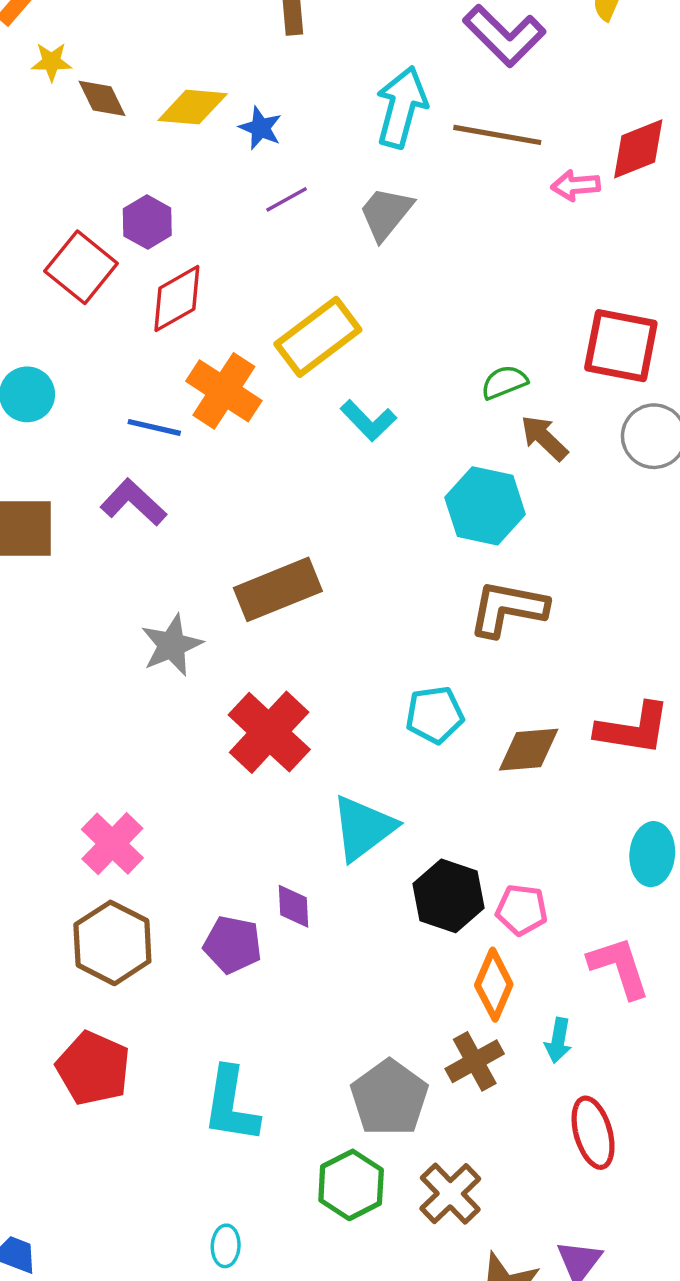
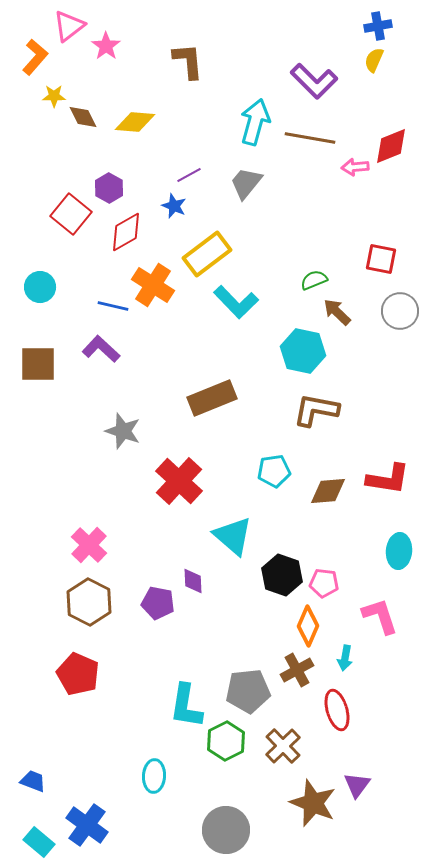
blue star: (260, 128) -> (174, 206), moved
red square: (621, 346) -> (381, 259), size x0.7
cyan L-shape: (368, 421) -> (236, 302), size x1.4
brown rectangle: (278, 589) -> (212, 398), moved
gray star: (172, 645) -> (123, 431), turned -30
cyan triangle: (363, 828) -> (233, 536), turned -42
gray pentagon: (389, 1098) -> (248, 691), turned 30
cyan L-shape: (231, 1105) -> (186, 706), moved
red ellipse: (593, 1133) -> (337, 710), moved
cyan ellipse: (226, 1246) -> (154, 776), size x1.4

